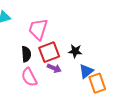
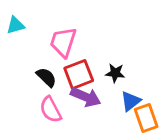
black semicircle: (26, 54) -> (46, 77), turned -42
purple arrow: (54, 68) -> (86, 97), size x1.5

